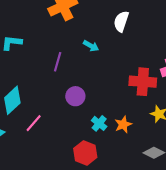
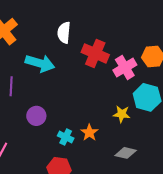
cyan arrow: (91, 46) -> (40, 63), size x1.8
red cross: (143, 82) -> (95, 53), moved, turned 32

